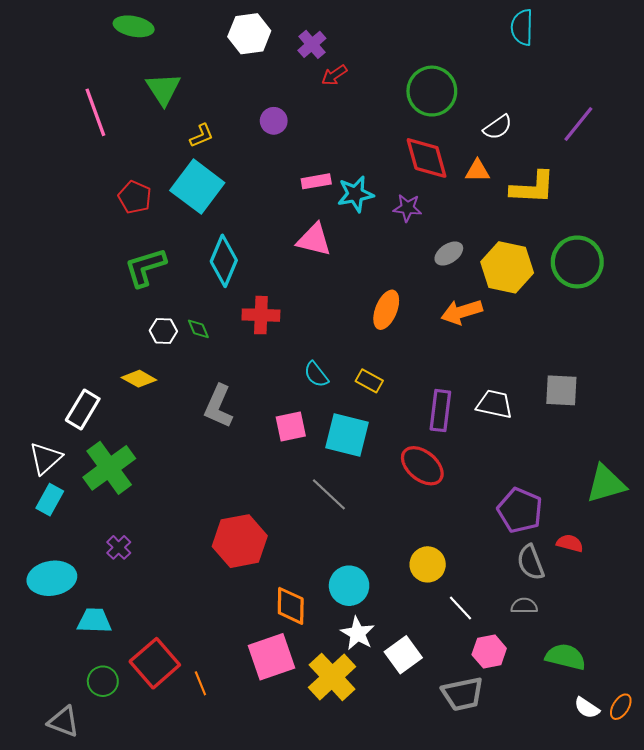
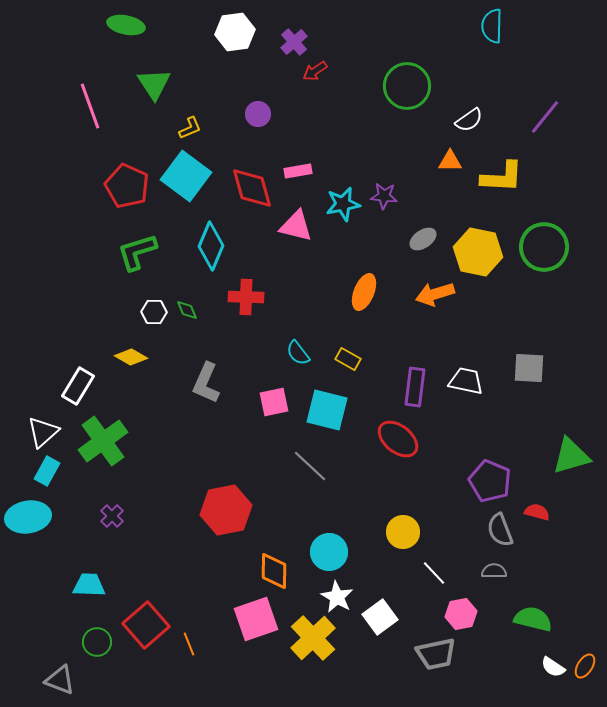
red diamond: (427, 158) -> (252, 188), moved
cyan star: (355, 194) -> (343, 204), moved
red pentagon: (135, 197) -> (127, 186), size x1.4
cyan ellipse: (52, 578) -> (28, 517), moved

